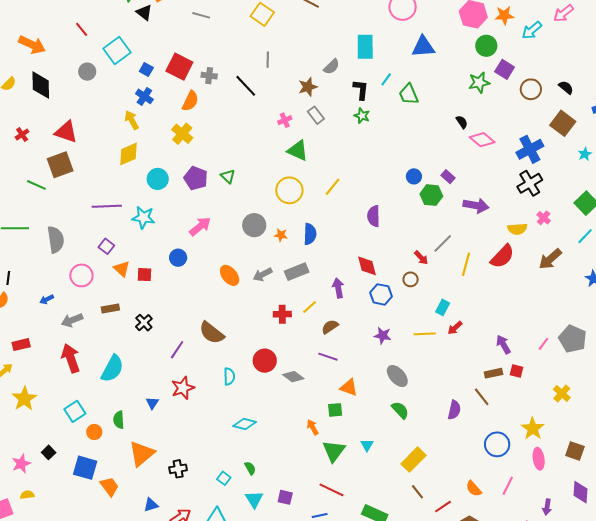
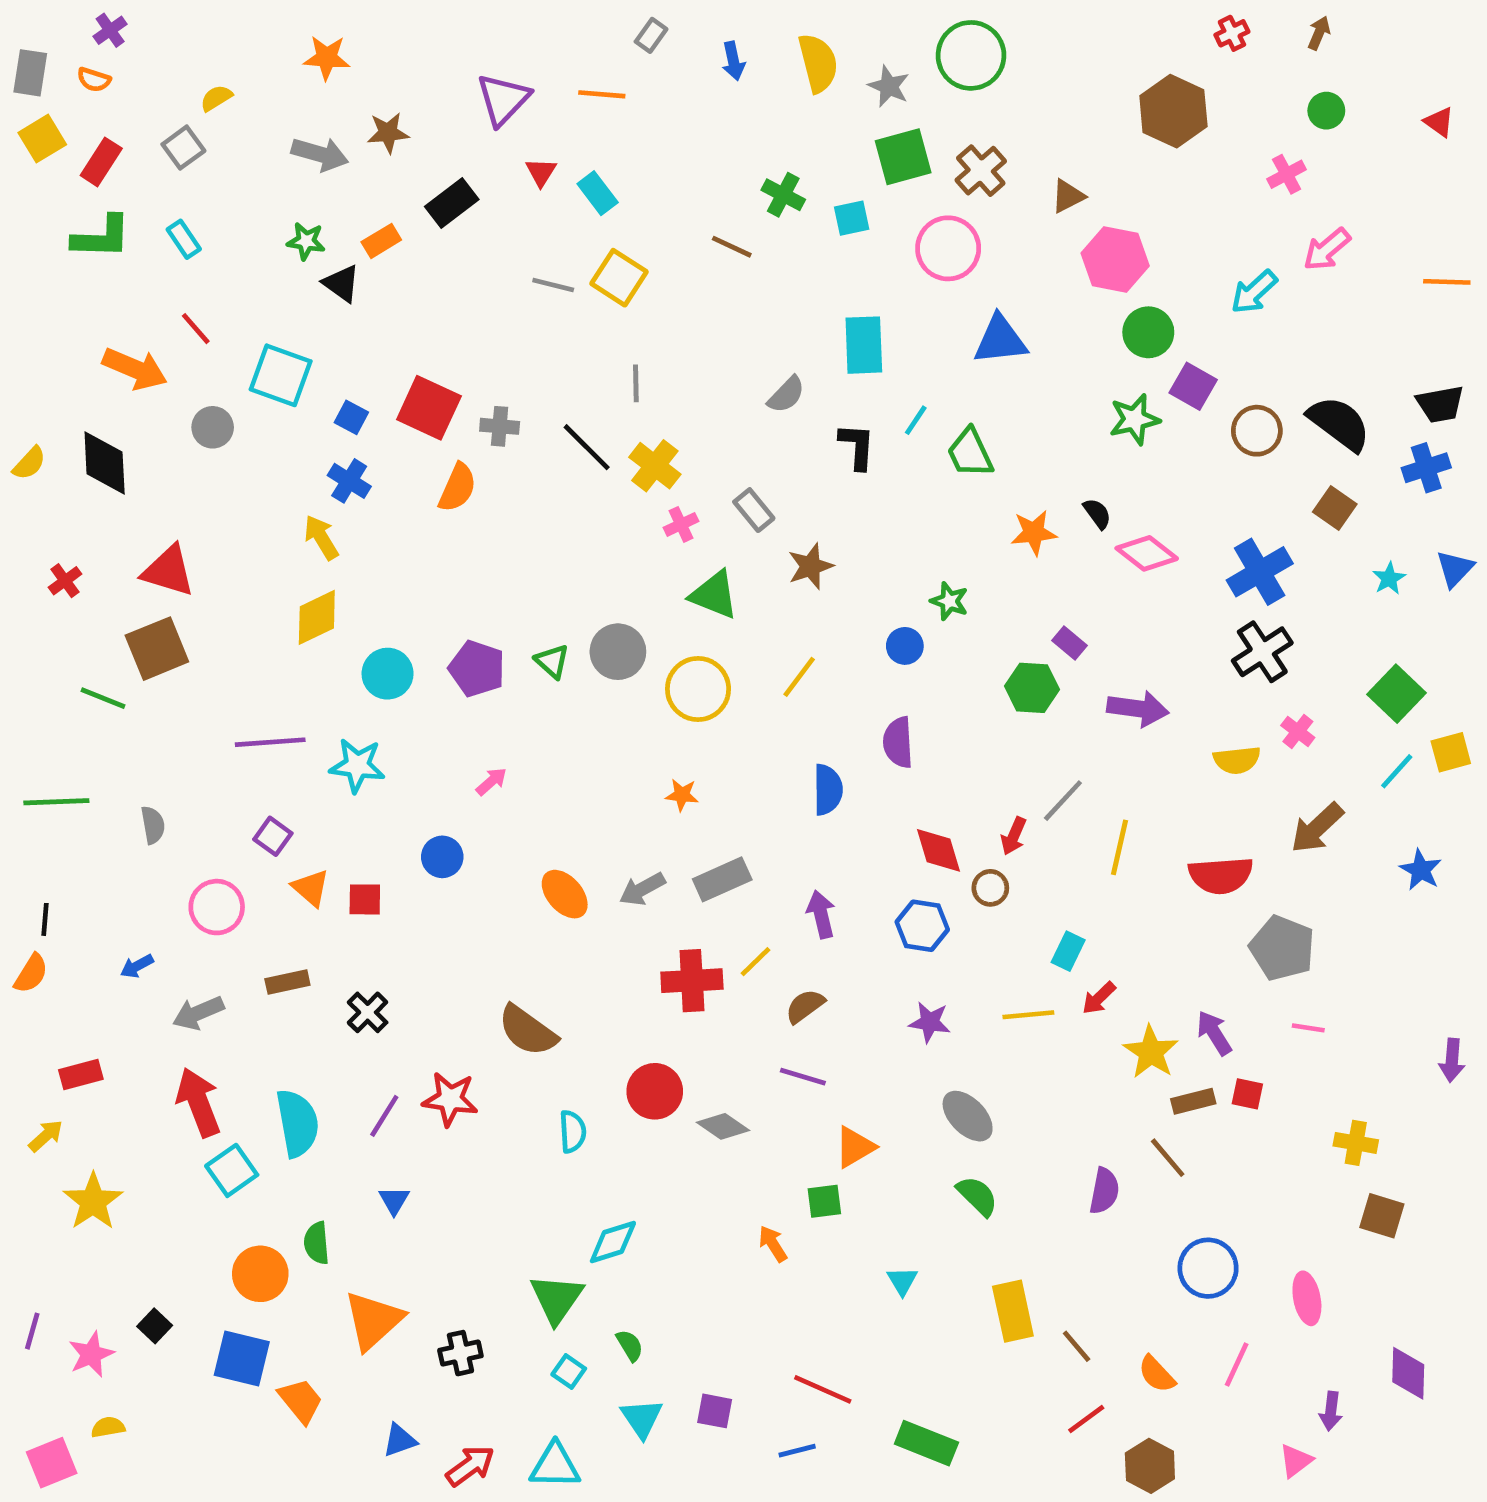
gray line: (201, 15) -> (553, 285), moved
orange star: (504, 15) -> (1034, 533), moved
orange arrow: (32, 45) -> (135, 369), moved
cyan square: (117, 51) -> (281, 375), turned -32
brown star: (308, 87) -> (810, 566), moved
black semicircle: (566, 87) -> (1339, 423), size x1.8
green star: (362, 116) -> (949, 601), moved
brown square: (563, 123) -> (1335, 508), size x0.7
yellow cross: (182, 134) -> (655, 466), moved
blue circle: (414, 176) -> (905, 646), moved
gray circle: (254, 225) -> (618, 652), moved
pink arrow: (200, 226) -> (491, 781), size x0.6
blue semicircle: (310, 234) -> (828, 790), moved
gray semicircle: (56, 240) -> (153, 825), size x0.6
red semicircle: (502, 256) -> (1221, 875), moved, turned 44
red arrow: (421, 258) -> (1014, 836), turned 70
red diamond: (367, 266) -> (938, 850), moved
red cross: (282, 314) -> (692, 981), size x1.4
gray pentagon: (573, 339) -> (1282, 948), moved
pink line: (543, 344) -> (1308, 1028), turned 64
purple line: (177, 350) -> (384, 1116), moved
cyan semicircle: (112, 369) -> (297, 1123), turned -36
orange triangle: (349, 387) -> (855, 1147), turned -48
red star: (183, 388) -> (450, 1099), moved, turned 30
yellow cross: (562, 393) -> (1356, 1143), turned -30
cyan square: (75, 411) -> (232, 1170), moved
cyan diamond: (245, 424) -> (613, 1242), turned -30
yellow star: (533, 429) -> (1151, 1052), moved
orange circle: (94, 432) -> (260, 1274), size x1.5
green triangle: (334, 451) -> (557, 1299), moved
brown square: (575, 451) -> (1382, 1216), moved
yellow rectangle: (414, 460) -> (1013, 1311), turned -55
brown line: (417, 492) -> (1077, 1346), moved

